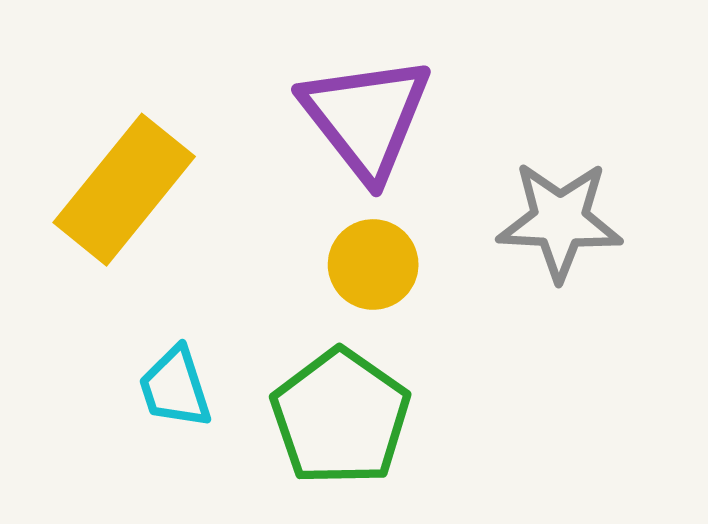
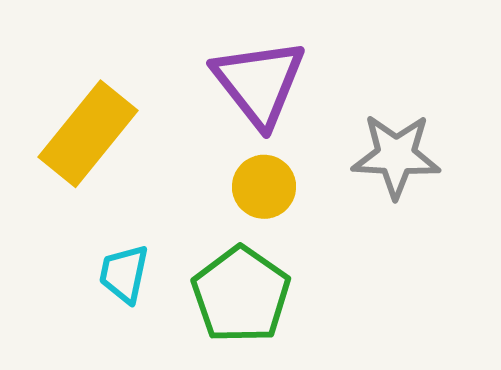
cyan trapezoid: (175, 388) -> (124, 274), turned 30

